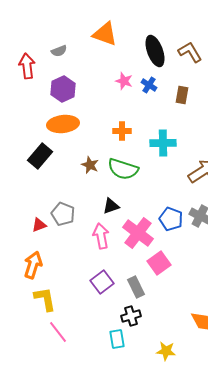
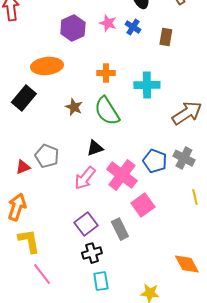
purple hexagon: (63, 89) -> (73, 28), moved
green semicircle: (123, 169) -> (107, 111), turned 40
pink arrow: (101, 236) -> (85, 178), turned -130
black cross: (131, 316) -> (92, 253), moved

